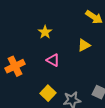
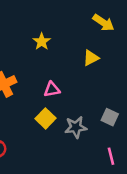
pink triangle: (53, 60) -> (52, 89), moved, turned -40

